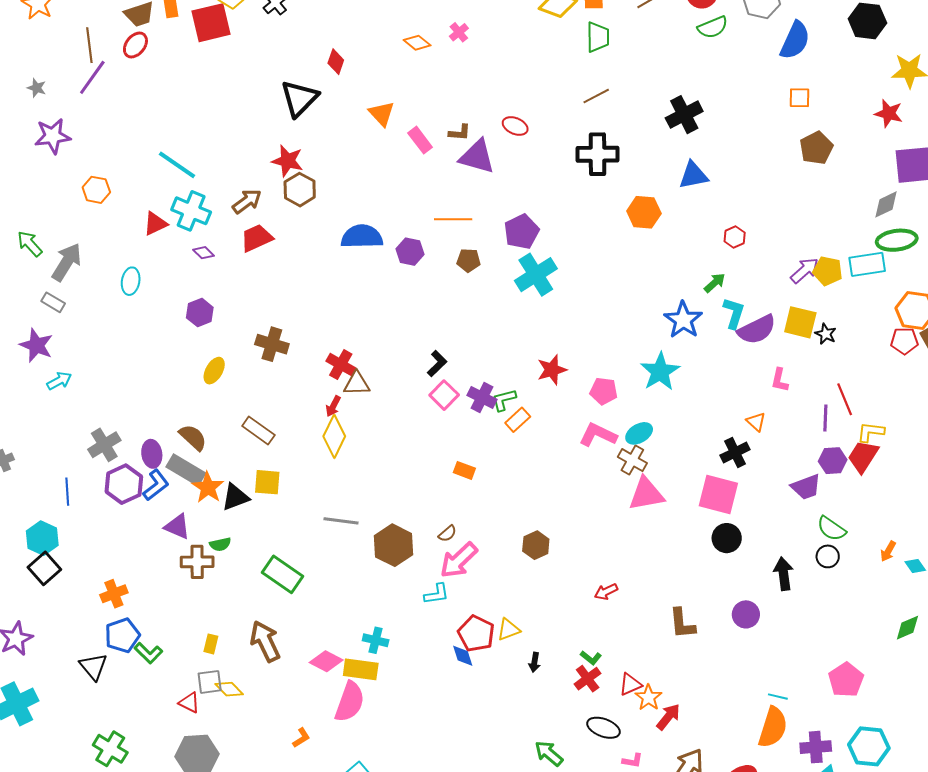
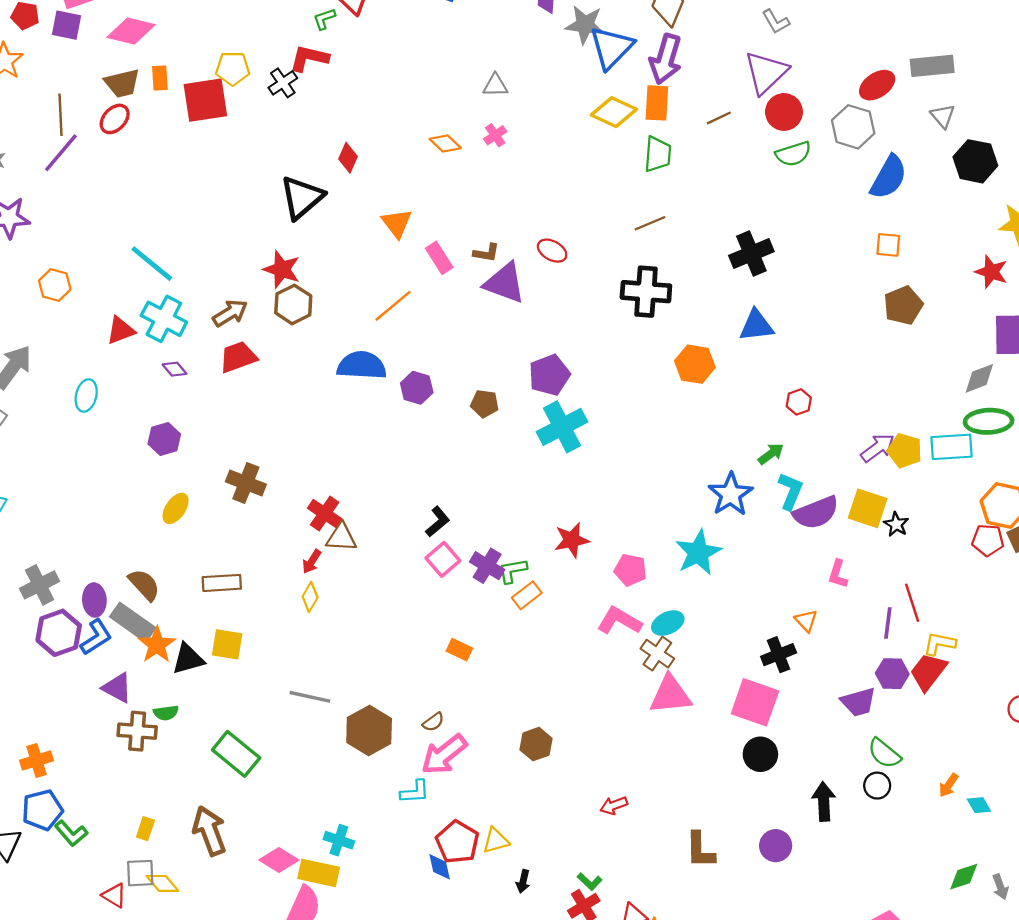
orange line: (453, 219) -> (393, 306), moved, turned -45
brown rectangle: (258, 430) -> (222, 583), turned -44
yellow diamond: (334, 436) -> (310, 597), size x0.6

